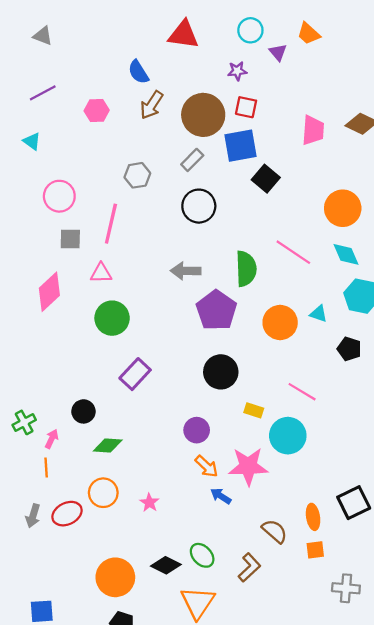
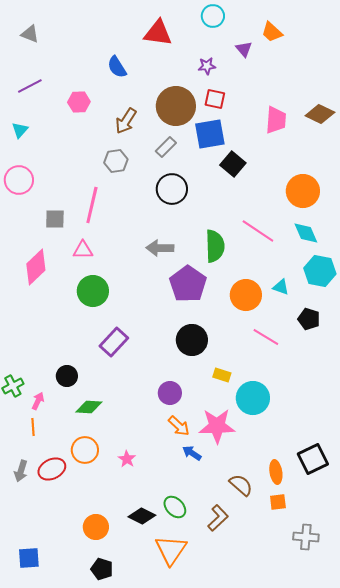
cyan circle: (250, 30) -> (213, 16), moved
brown arrow: (152, 105) -> (126, 121), moved
cyan triangle: (32, 141) -> (20, 130), turned 36
pink circle: (59, 196) -> (19, 180), moved
pink line: (302, 392) -> (266, 337), moved
orange circle: (115, 577) -> (96, 527), size x0.7

